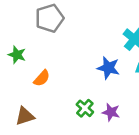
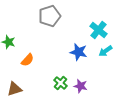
gray pentagon: (50, 18) -> (50, 16), moved

